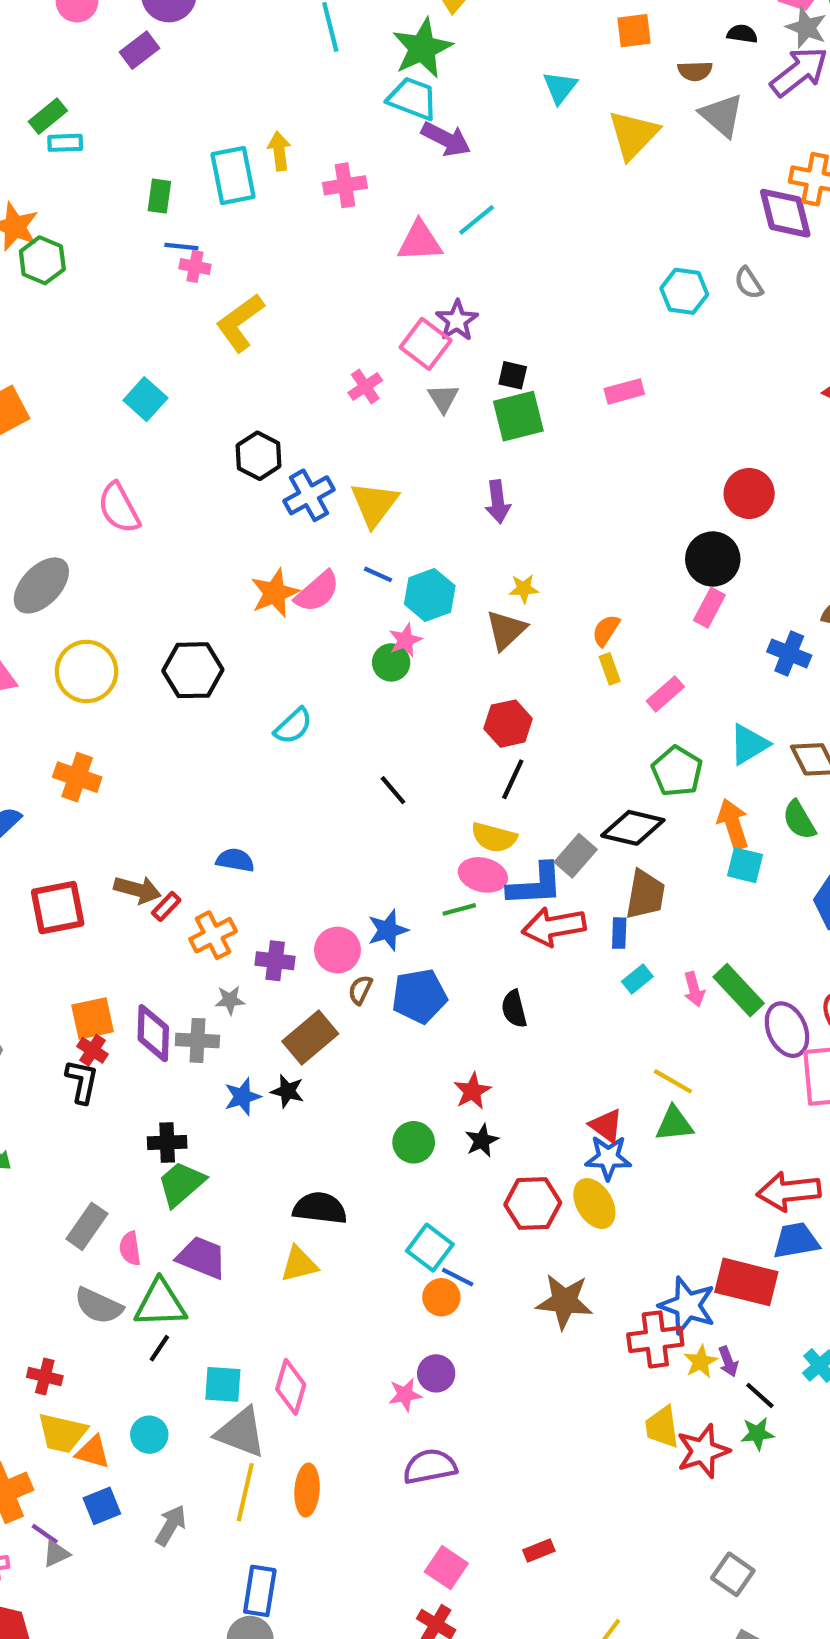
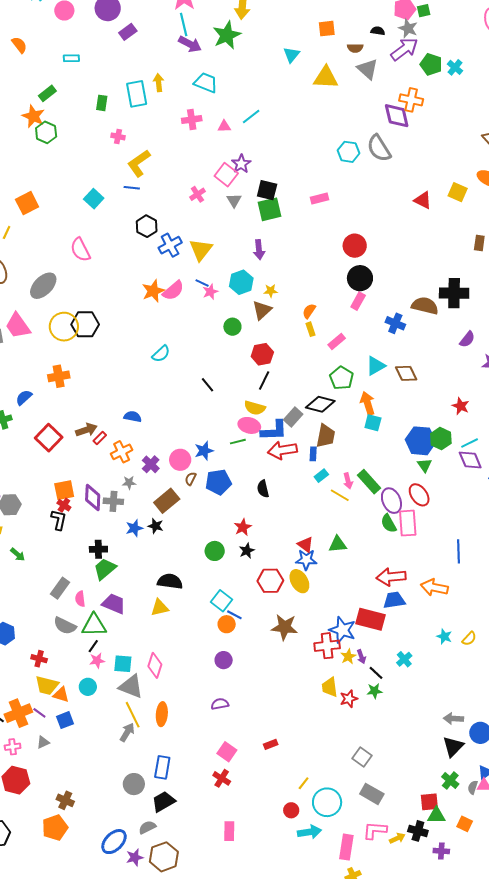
purple rectangle: (139, 50) -> (128, 32), moved
cyan trapezoid: (413, 98) -> (206, 83), moved
green rectangle: (48, 116) -> (47, 93), moved
yellow triangle: (633, 135) -> (326, 78), turned 48
purple arrow: (446, 139) -> (190, 44), moved
cyan rectangle: (65, 143) -> (71, 58), moved
pink cross: (345, 185) -> (192, 120), moved
pink triangle: (420, 241) -> (224, 126), size x0.6
blue line: (181, 246) -> (132, 188), moved
gray semicircle: (749, 283) -> (379, 148), size x1.8
black square: (513, 375) -> (267, 190), size x1.5
red circle: (749, 493) -> (355, 246), moved
cyan hexagon: (430, 595) -> (241, 282), moved
pink star: (405, 640) -> (210, 292), moved
green circle: (391, 662) -> (232, 327), moved
black hexagon: (193, 670) -> (85, 324), moved
orange cross: (77, 777) -> (59, 376), turned -30
green semicircle: (799, 820) -> (389, 523), moved
brown arrow: (138, 890) -> (86, 430), turned -35
red square: (58, 908) -> (49, 438), turned -36
purple cross: (275, 961) -> (151, 464), turned 36
yellow line: (673, 1081) -> (340, 495), moved
pink star: (405, 1395) -> (97, 661), moved
red star: (703, 1451) -> (349, 699), size x0.7
purple semicircle: (430, 1467) -> (220, 704), size x0.7
yellow line: (245, 1492) -> (133, 715), turned -40
gray arrow: (171, 1525) -> (127, 732), moved
purple line: (45, 1534) -> (39, 713), moved
blue rectangle: (260, 1591) -> (162, 767), moved

